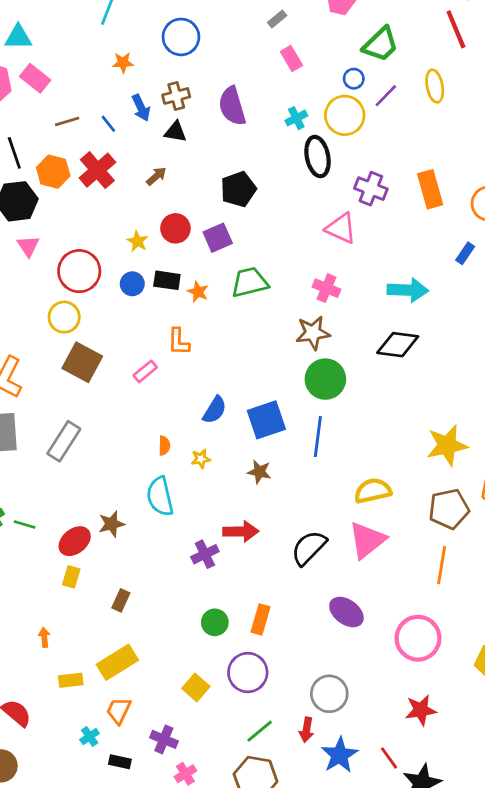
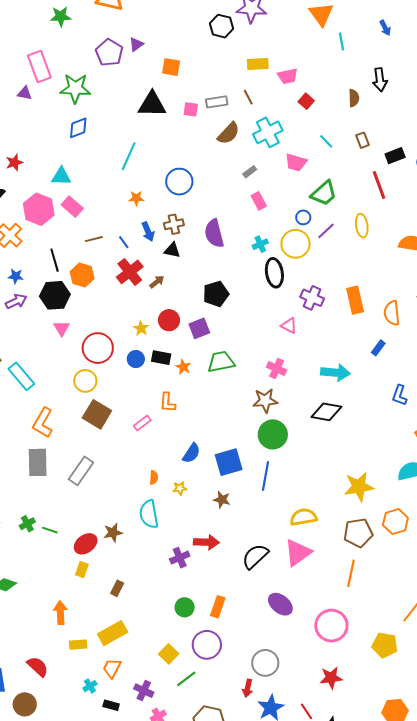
red cross: (97, 170) -> (130, 272), moved
pink triangle: (341, 228) -> (289, 326), size x0.7
orange arrow: (44, 637) -> (60, 613), size x1.6
green line: (260, 731) -> (186, 679), moved

